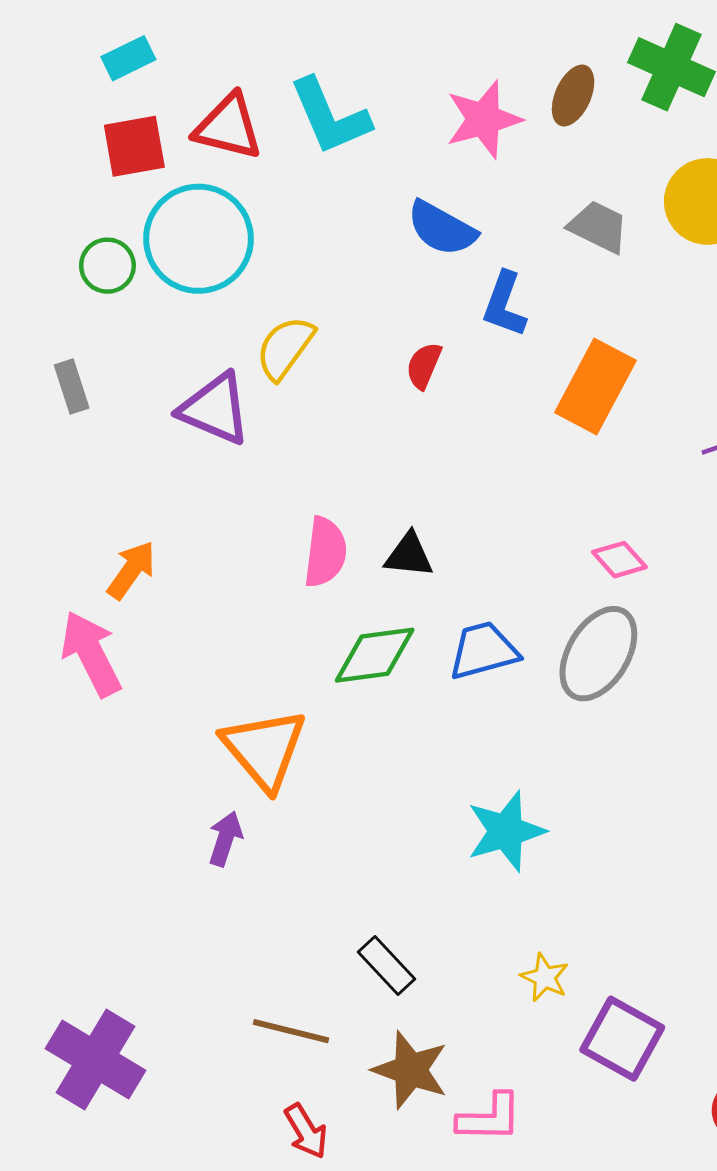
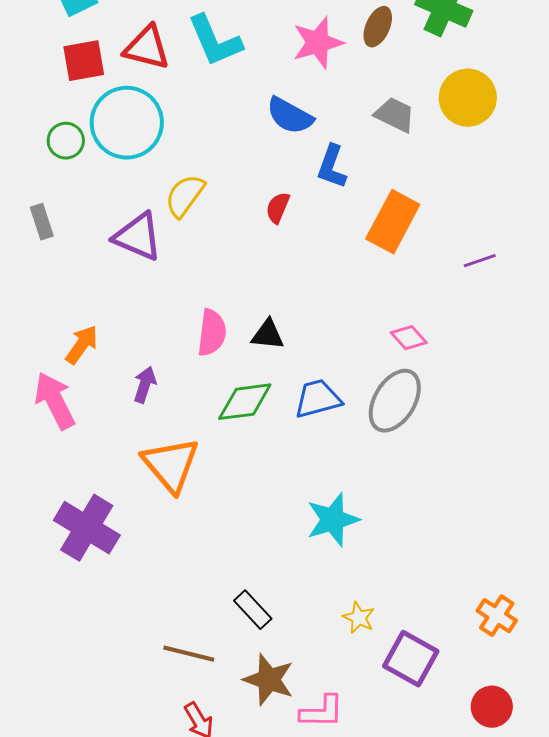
purple arrow: (225, 839) -> (145, 385), moved
purple cross: (96, 1060) -> (87, 528), moved

